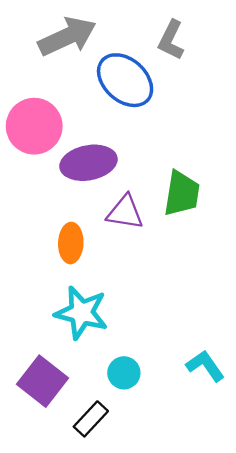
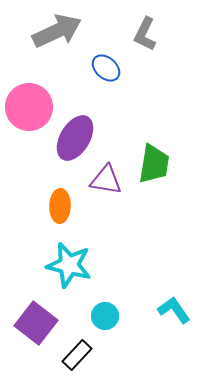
blue ellipse: (125, 80) -> (106, 68), size x0.6
purple ellipse: (88, 163) -> (75, 138), turned -48

